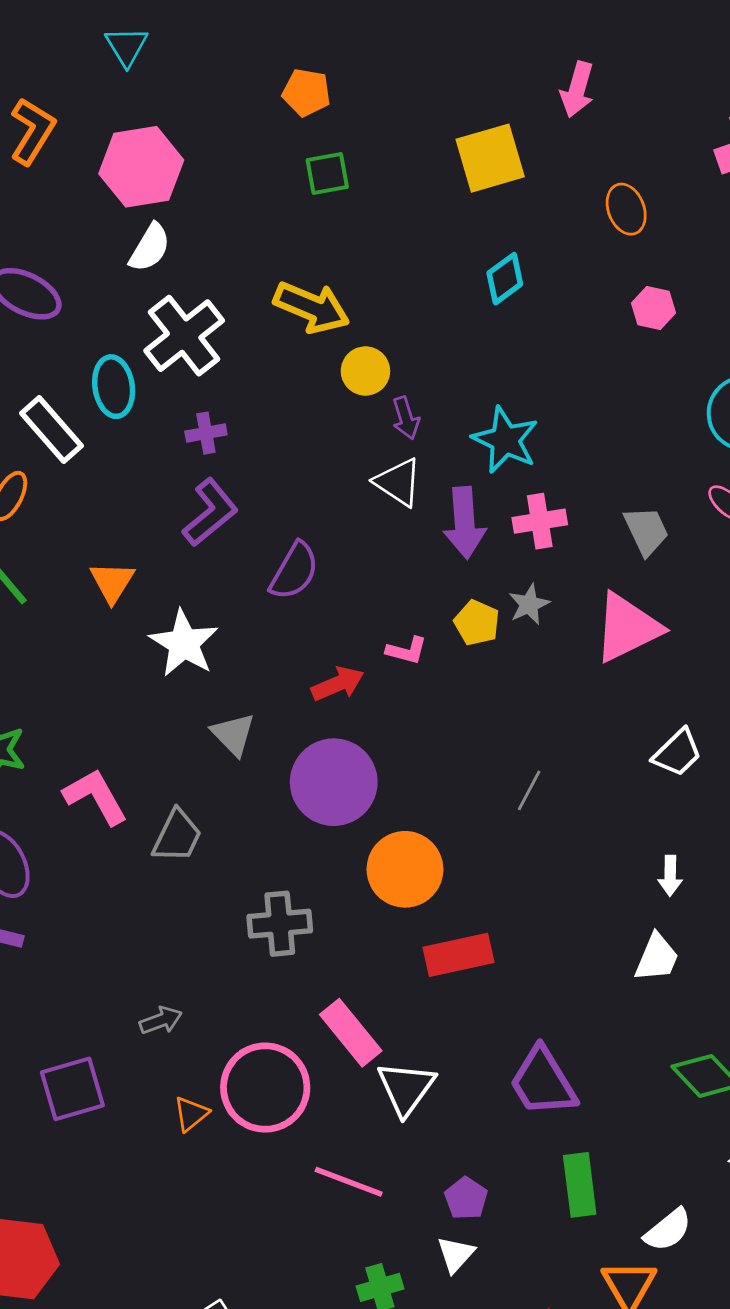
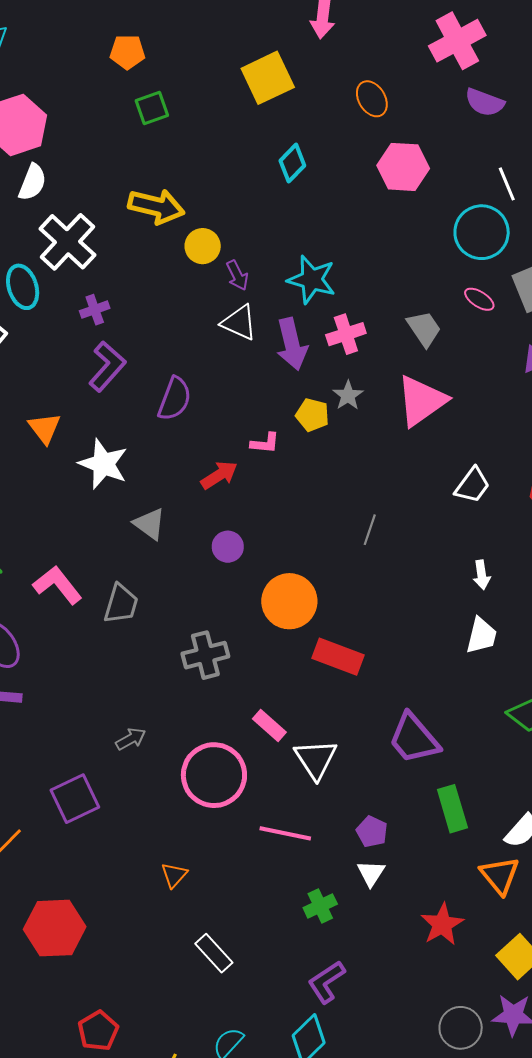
pink hexagon: (654, 308) -> (403, 167), size x1.6
purple circle: (334, 782) -> (228, 547), size x0.5
red rectangle: (458, 955) -> (338, 657), turned 42
pink rectangle: (351, 1033) -> (269, 725), size x0.7
orange triangle: (191, 1114) -> (174, 875), moved

